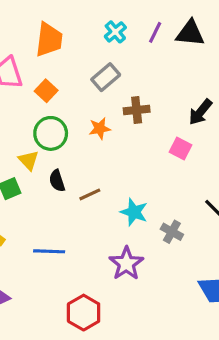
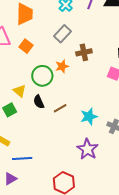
green circle: (51, 133) -> (42, 76), moved
cyan star: (134, 212) -> (89, 116), turned -30
blue line: (49, 251) -> (22, 158), moved

